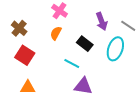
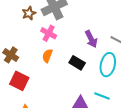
cyan line: (72, 64) -> (102, 96), moved

